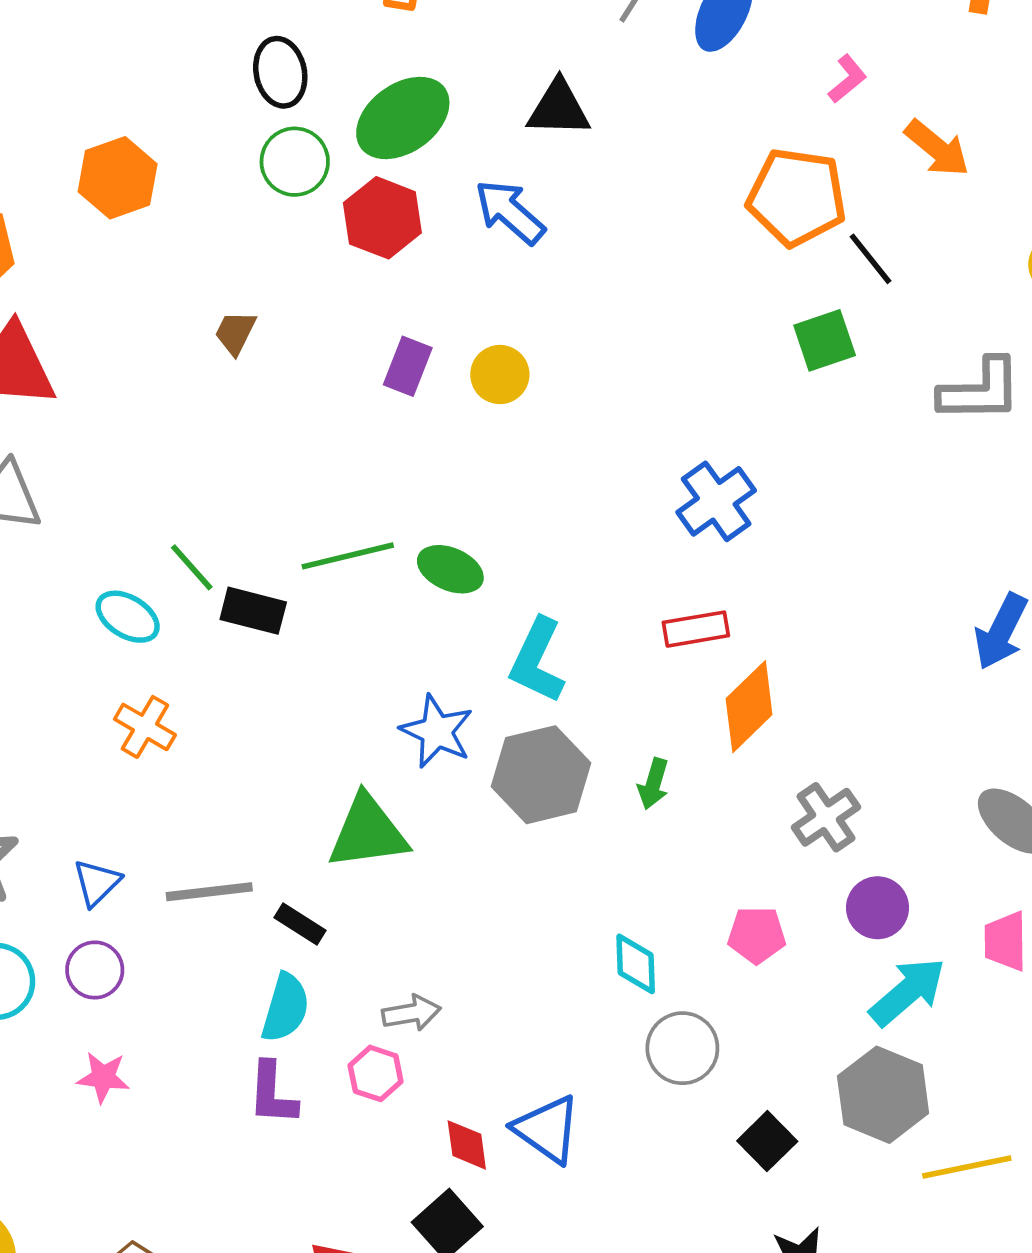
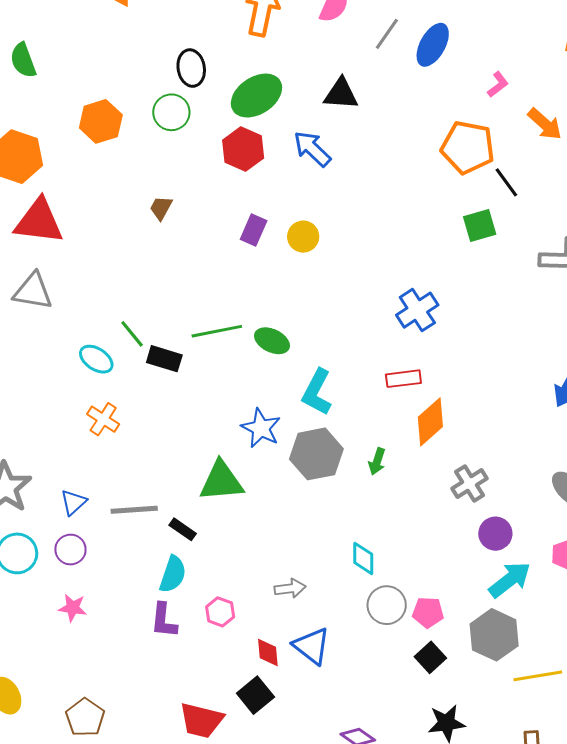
green circle: (295, 162) -> (171, 112), moved
pink pentagon: (757, 935) -> (428, 612), moved
gray arrow: (411, 1013) -> (290, 588), moved

